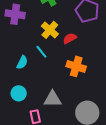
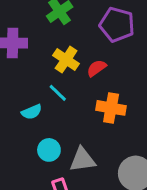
cyan semicircle: (22, 62) -> (32, 112), turned 48
cyan circle: (19, 93) -> (49, 150), moved

